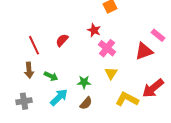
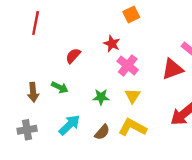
red line: (34, 45) -> (36, 23), moved, turned 36
green arrow: (51, 76) -> (60, 87), moved
green star: (84, 82) -> (101, 97), moved
yellow L-shape: (127, 99) -> (133, 127), moved

